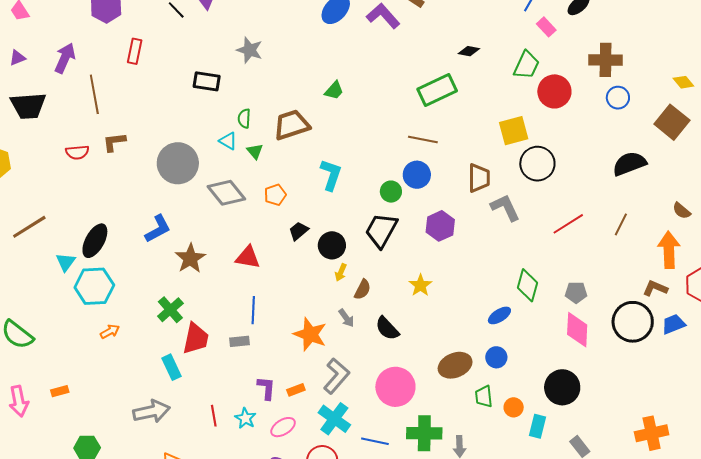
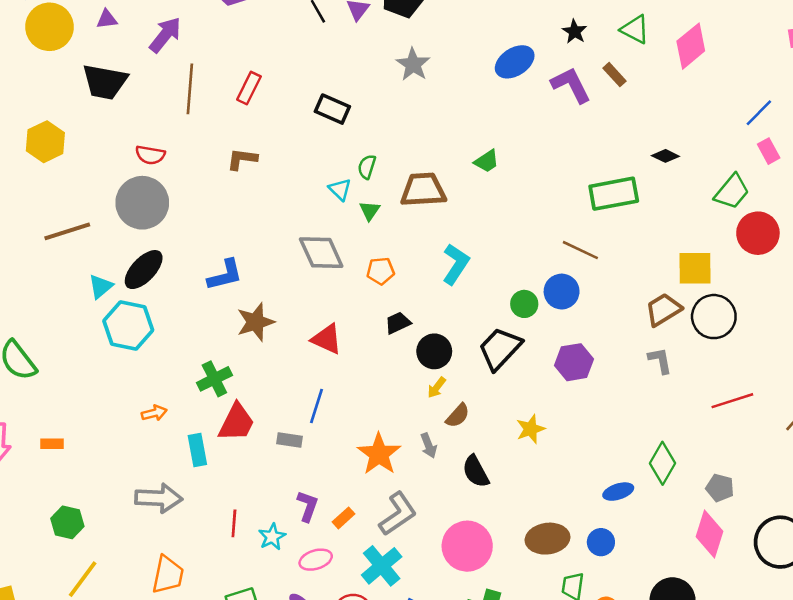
gray star: (250, 50) -> (413, 64), moved
red rectangle: (135, 51) -> (249, 88), moved
brown L-shape: (114, 142) -> (242, 159), moved
gray circle: (178, 163) -> (142, 203), moved
brown trapezoid: (479, 178) -> (663, 310), moved, turned -136
gray L-shape: (505, 208) -> (660, 360), size x0.7
orange arrow: (110, 332) -> (154, 413), moved
orange rectangle: (296, 390) -> (343, 518), turned -36

